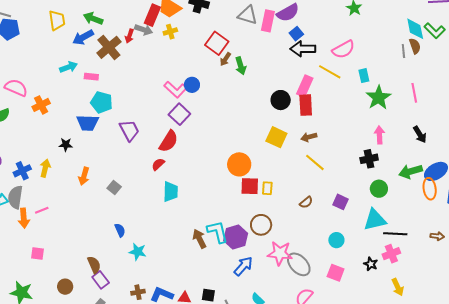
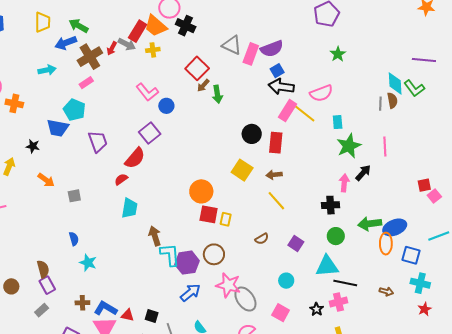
pink rectangle: (91, 77) -> (86, 83), moved, turned -48
pink rectangle: (305, 86) -> (287, 111), moved
pink L-shape: (175, 89) -> (147, 92), moved
orange cross: (41, 105) -> (14, 103), turned 30
black arrow: (420, 134) -> (363, 173), moved, turned -114
orange arrow: (84, 176) -> (46, 180), turned -78
gray square: (114, 188) -> (74, 196), turned 32
brown arrow: (199, 239) -> (155, 236), moved

